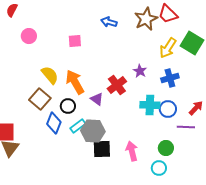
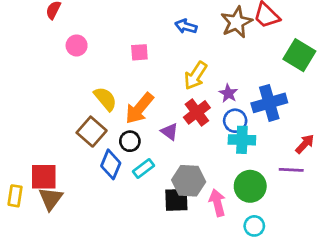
yellow arrow: (168, 48) -> (195, 76), moved
blue cross: (170, 78) -> (269, 103), size x1.4
orange arrow: (75, 82) -> (139, 108), turned -110
blue circle: (168, 109) -> (235, 121), moved
gray hexagon: (93, 131) -> (189, 181), moved
green circle: (166, 148) -> (250, 186), moved, size x1.5

